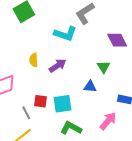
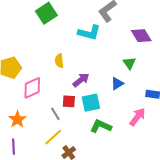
purple arrow: (58, 66) -> (81, 80), moved
blue triangle: (90, 86) -> (117, 84), turned -32

